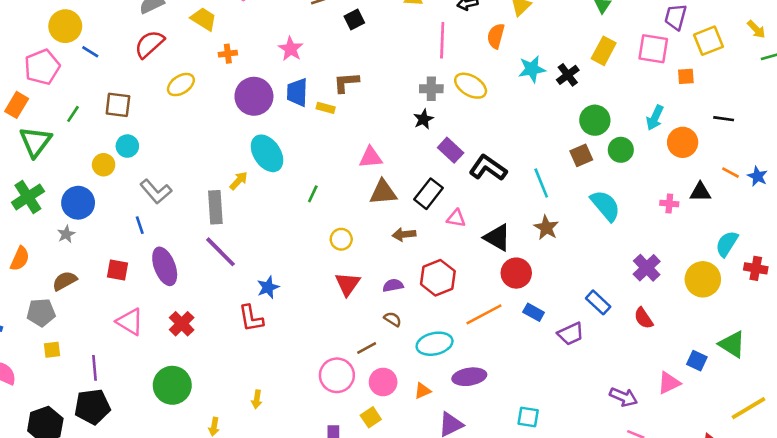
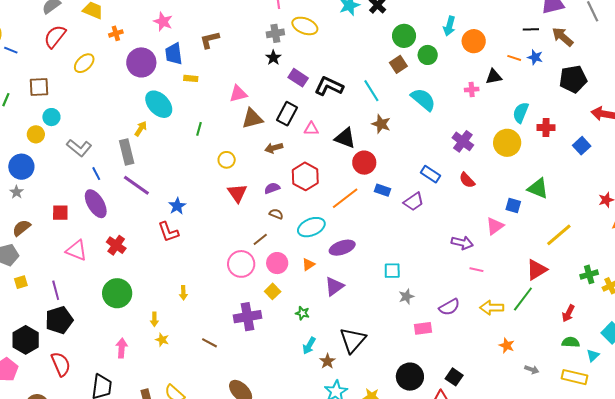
yellow rectangle: (326, 108) -> (191, 78), moved
black line: (724, 119) -> (531, 29), moved
blue line: (140, 225) -> (96, 174), moved

